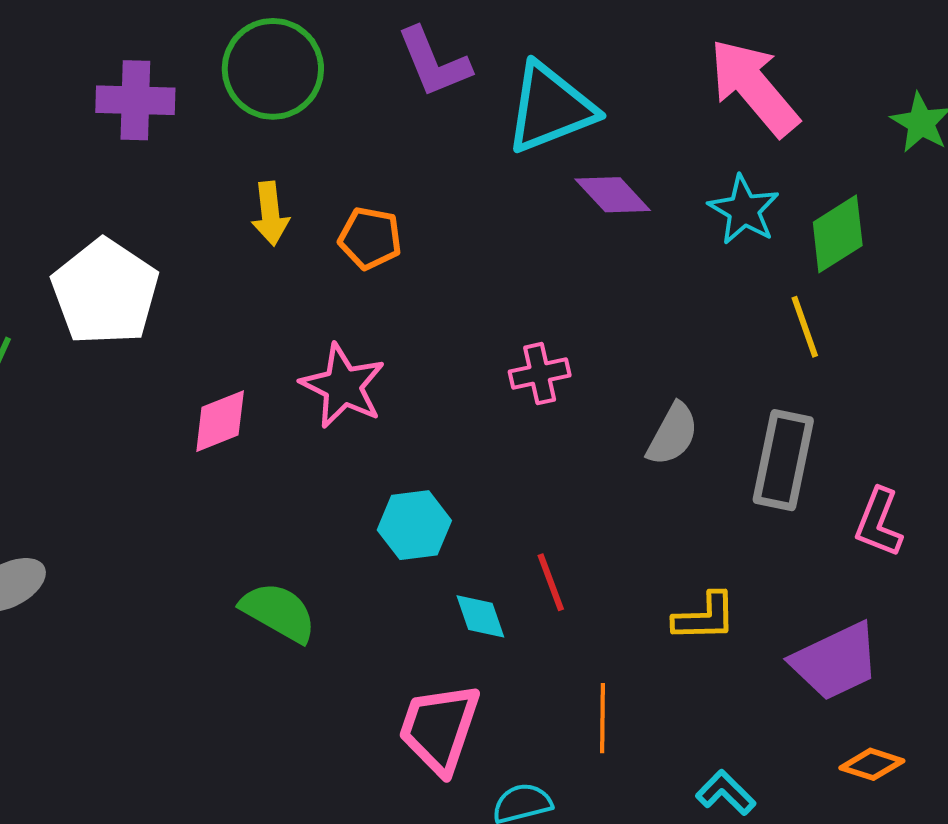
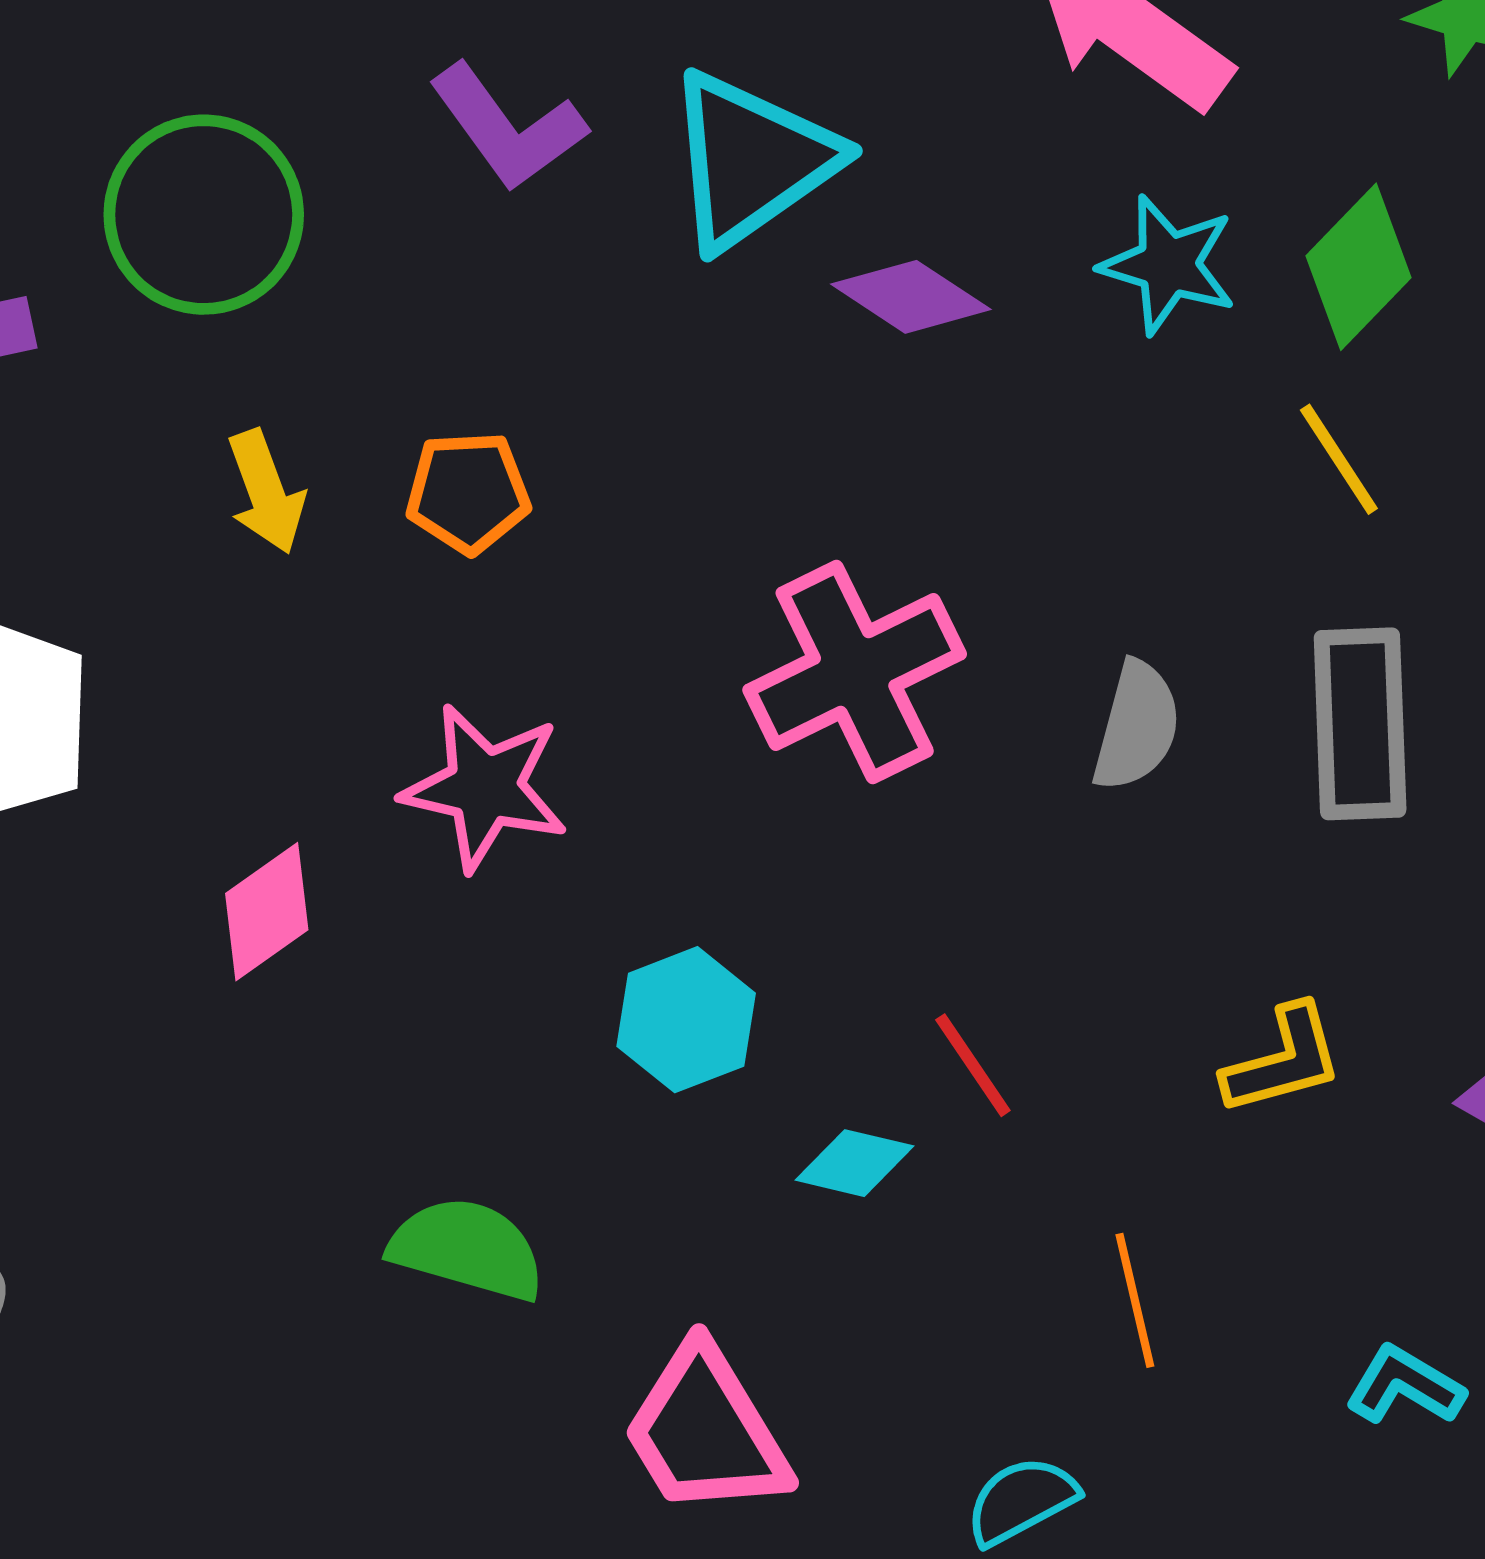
pink cross: (540, 374) -> (855, 672), size x1.8
cyan diamond: (480, 616) -> (854, 1163), turned -44
pink trapezoid: (439, 728) -> (706, 1431), moved, turned -36

